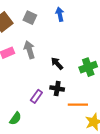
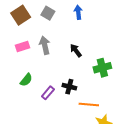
black arrow: (57, 63) -> (76, 51), moved
green semicircle: (15, 118) -> (26, 80), moved

